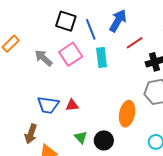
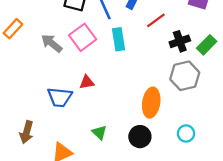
red triangle: (72, 105) -> (87, 82), moved
brown arrow: (31, 134) -> (27, 132), moved
black circle: (104, 140) -> (140, 137), moved

